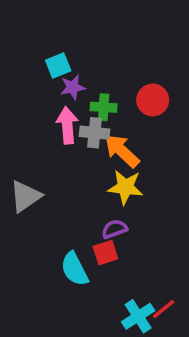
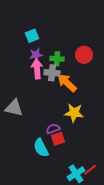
purple star: (73, 87) -> (36, 55), moved
yellow star: (125, 187) -> (74, 113), moved
gray triangle: (25, 196) -> (14, 108), turned 48
purple semicircle: (114, 229) -> (53, 129), moved

